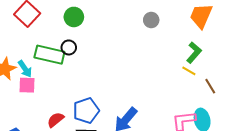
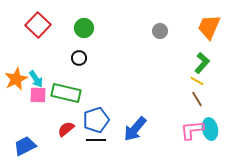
green rectangle: (49, 55) -> (66, 93), moved
brown line: (210, 86) -> (197, 99), moved

